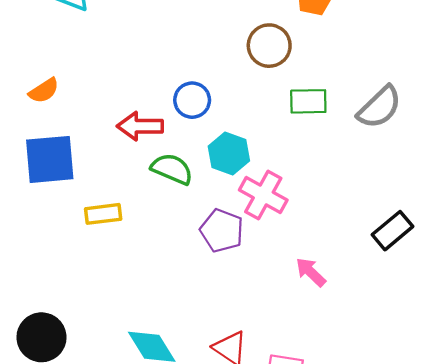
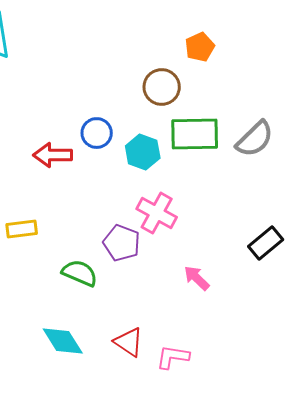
green rectangle: (308, 101) -> (195, 134), size x1.5
cyan hexagon: (229, 153) -> (143, 152), moved
green semicircle: (172, 169) -> (80, 273), moved

